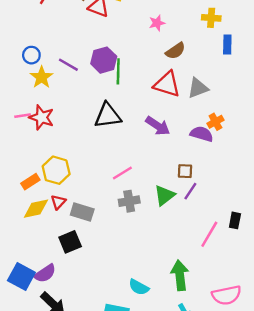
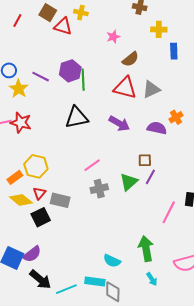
orange cross: (215, 122) -> (176, 117), moved
yellow diamond: (36, 209) -> (21, 200), turned 55
black square: (70, 242) -> (41, 217), moved

